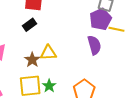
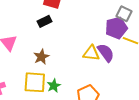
purple semicircle: (94, 45) -> (106, 53), turned -30
yellow triangle: (48, 53) -> (91, 53), moved

